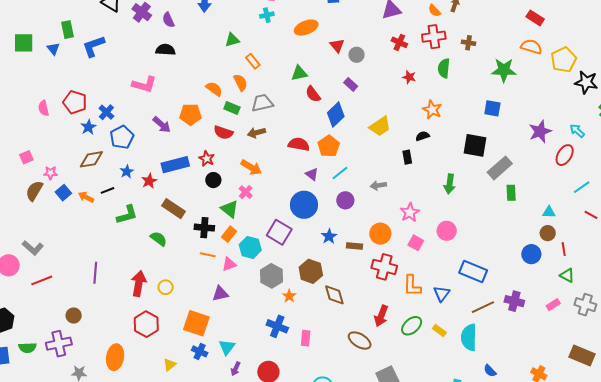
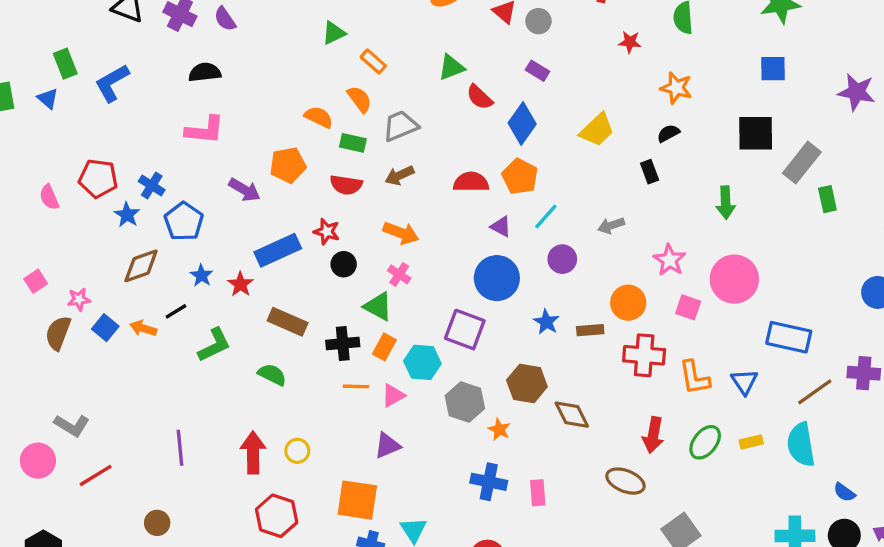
black semicircle: (165, 50) -> (205, 72), moved
purple star: (540, 131) -> (856, 92), turned -30
pink circle: (447, 231) -> (734, 279), size x1.5
yellow rectangle: (439, 331) -> (751, 442), turned -40

